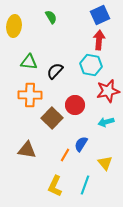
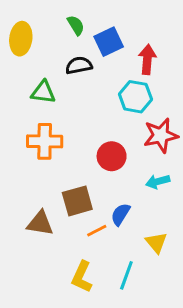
blue square: (100, 15) -> (109, 42), moved
black semicircle: (55, 71) -> (79, 65), moved, turned 36
brown square: (52, 118) -> (77, 201), moved, turned 30
orange line: (65, 155) -> (97, 231), turned 32

